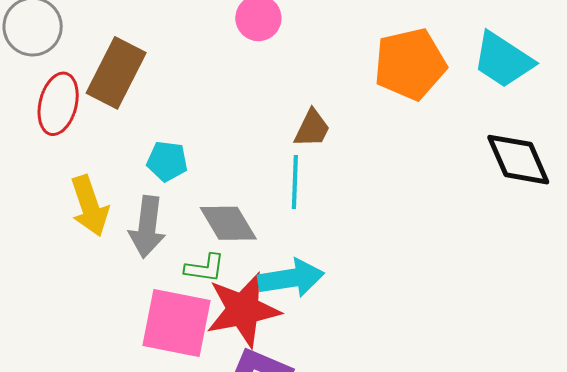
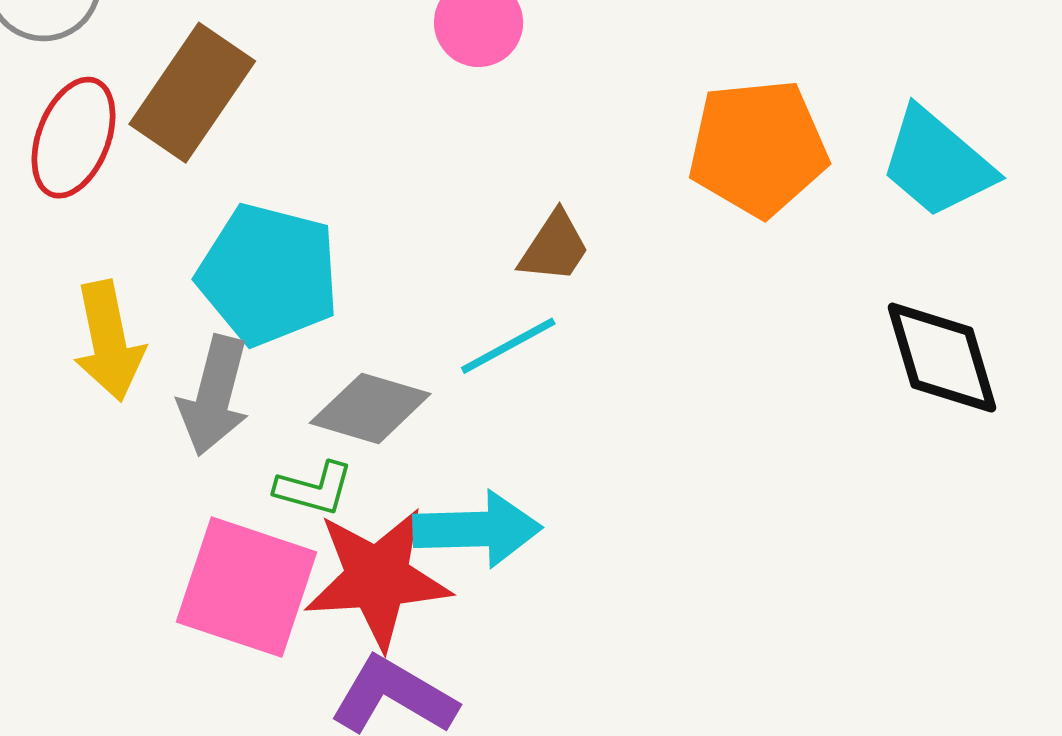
cyan pentagon: (167, 161) -> (268, 274), size x1.8
cyan line: (295, 182) -> (508, 346), turned 52
gray diamond: (228, 223) -> (370, 408), turned -50

